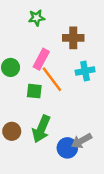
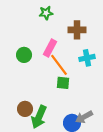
green square: (34, 91) -> (63, 83), moved
green arrow: (41, 129) -> (39, 117), moved

